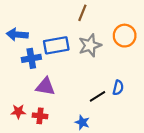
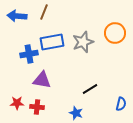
brown line: (82, 13) -> (44, 12), moved
blue arrow: (17, 35) -> (17, 16), moved
blue semicircle: (118, 88) -> (121, 104), moved

